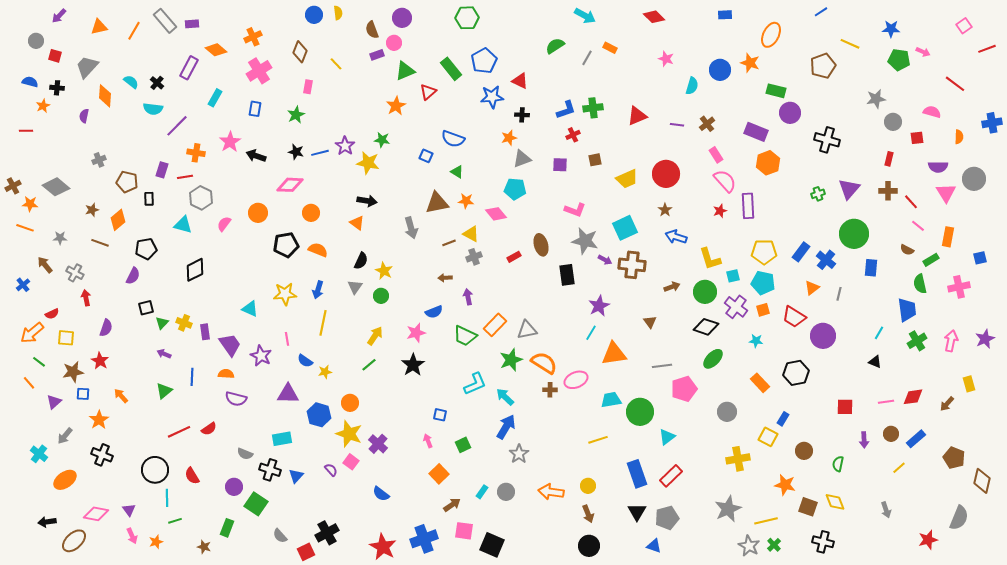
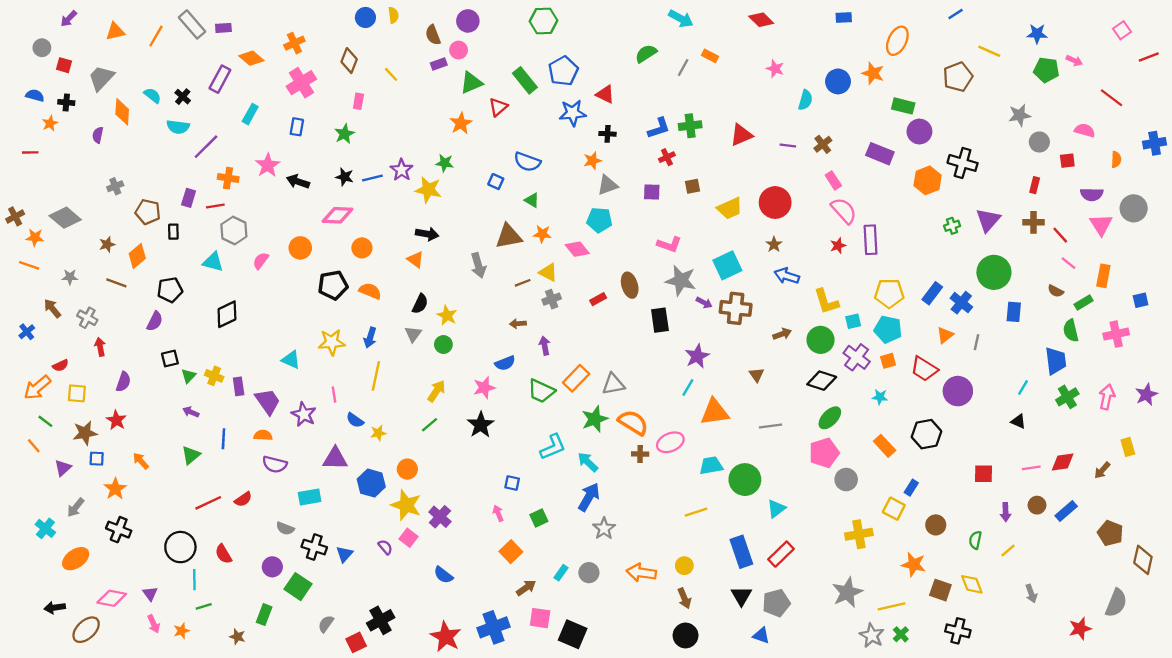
orange hexagon: (768, 163) -> (928, 180), moved
pink pentagon: (684, 389) -> (824, 453), moved
cyan rectangle: (282, 439) -> (310, 497), moved
yellow line: (899, 468) -> (1008, 551), moved
gray semicircle: (280, 536) -> (326, 624), turned 77

